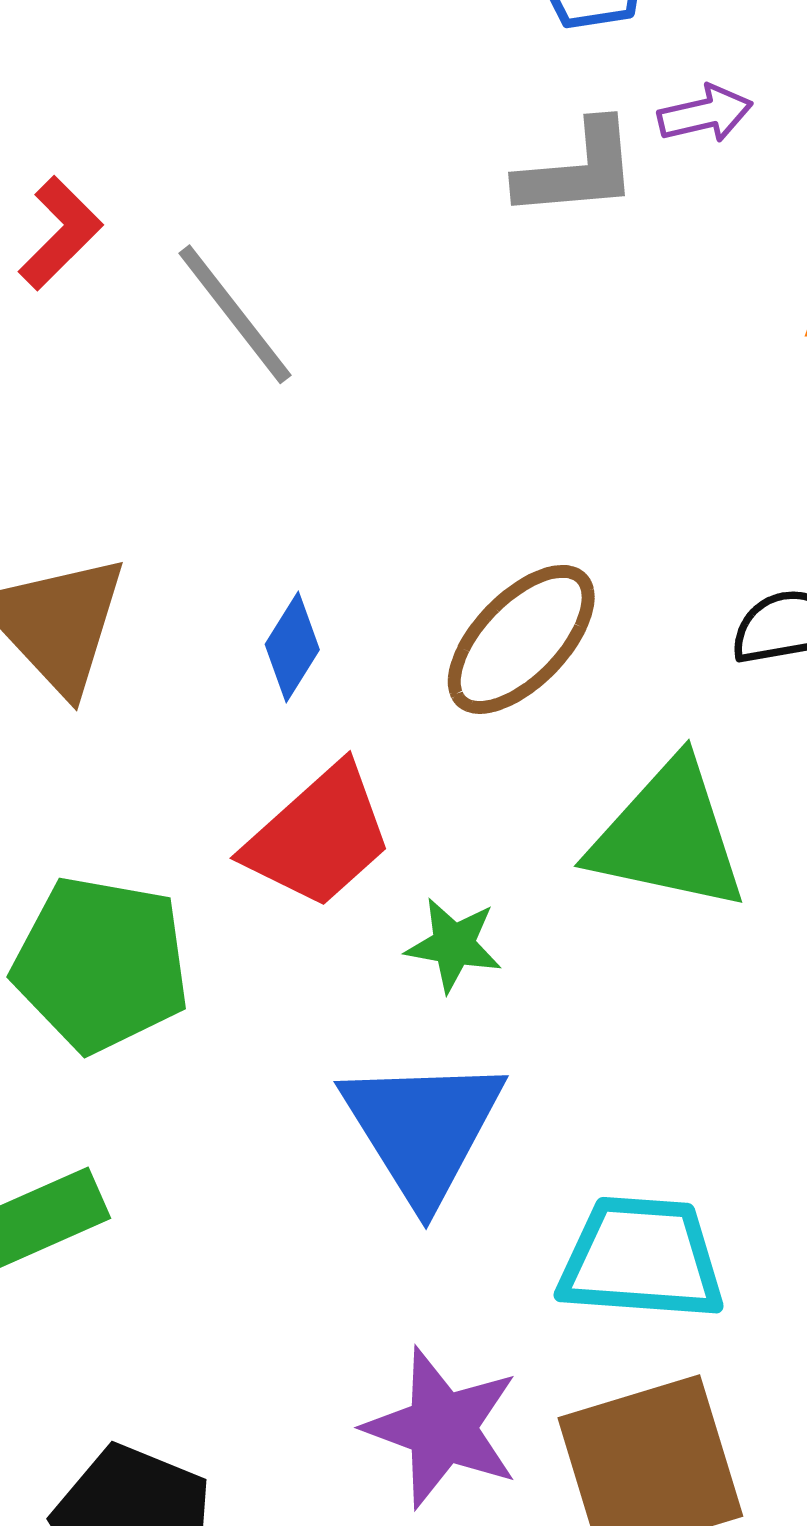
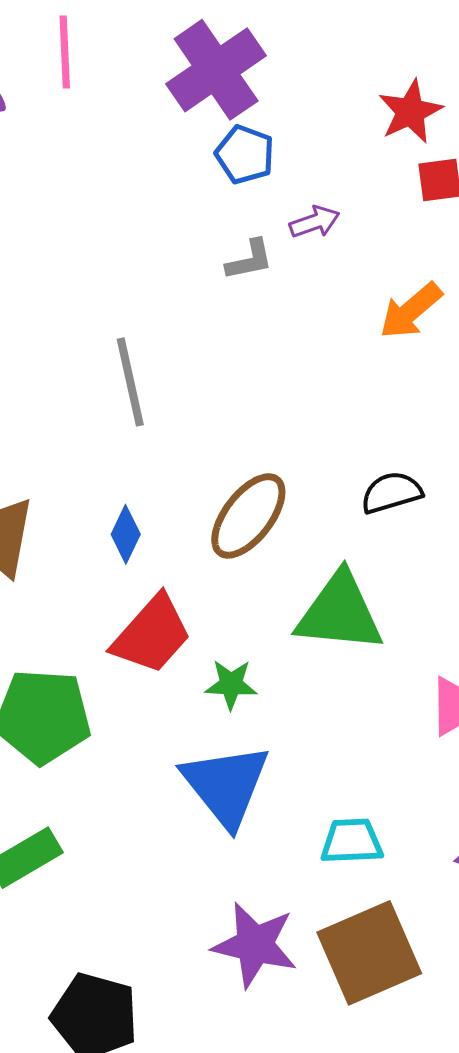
gray L-shape: (578, 170) -> (250, 260), size x0.7
gray line: (235, 314) -> (130, 382), moved, turned 32
cyan trapezoid: (642, 1258) -> (352, 841), size x0.7

